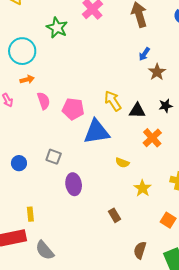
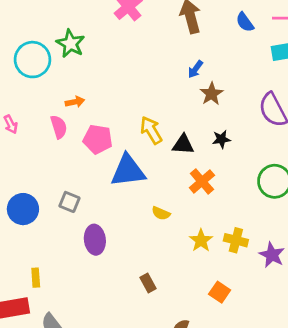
green star: (57, 28) -> (71, 44), moved
orange arrow: (27, 80) -> (75, 102), moved
blue circle: (19, 163) -> (23, 209), size x1.5
yellow star: (142, 188) -> (201, 240), moved

